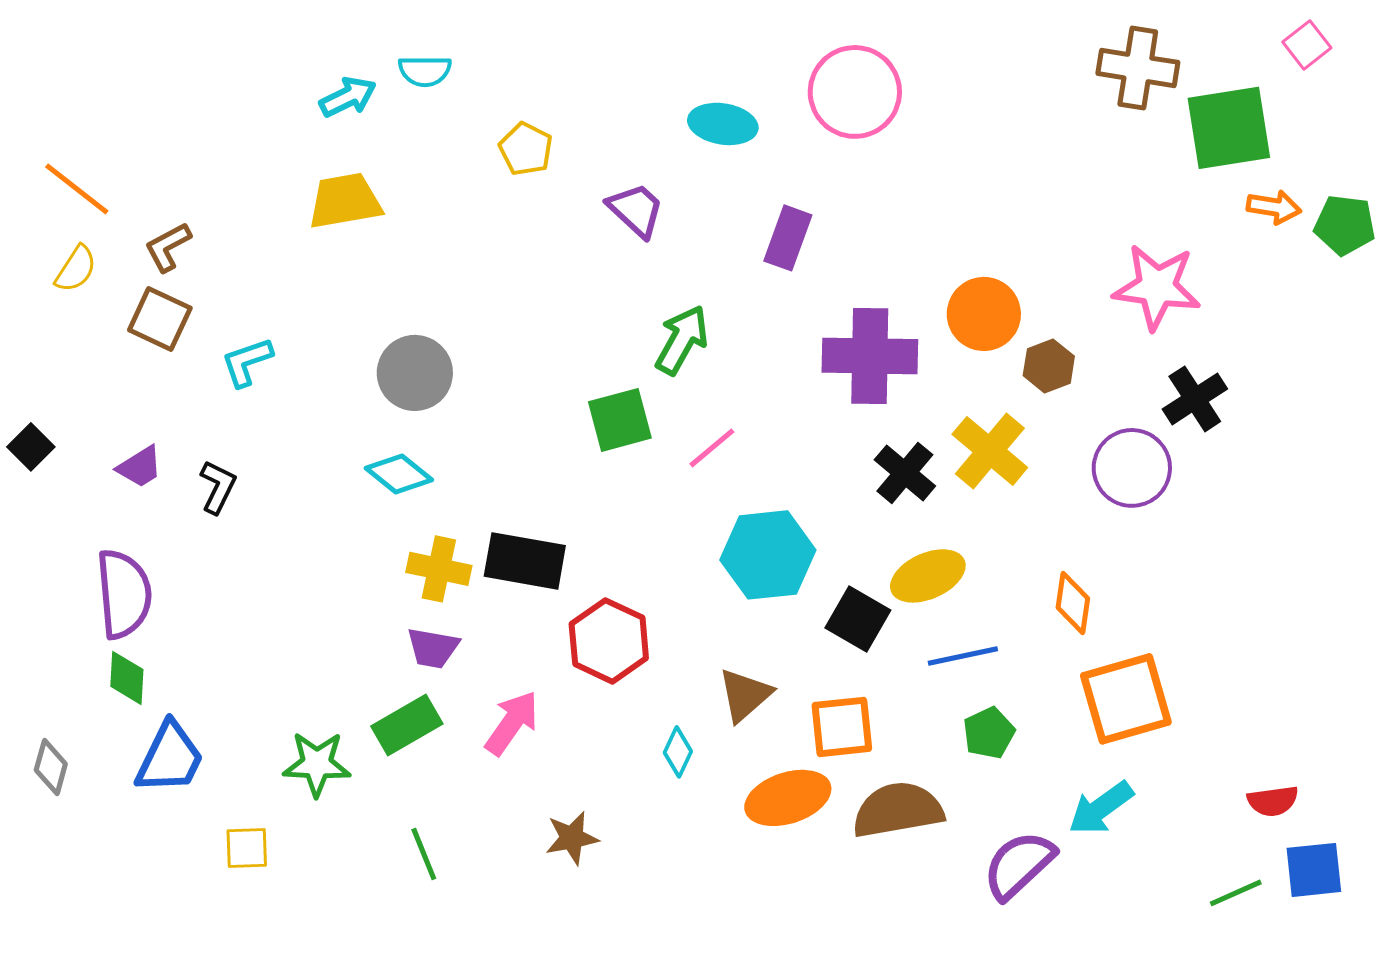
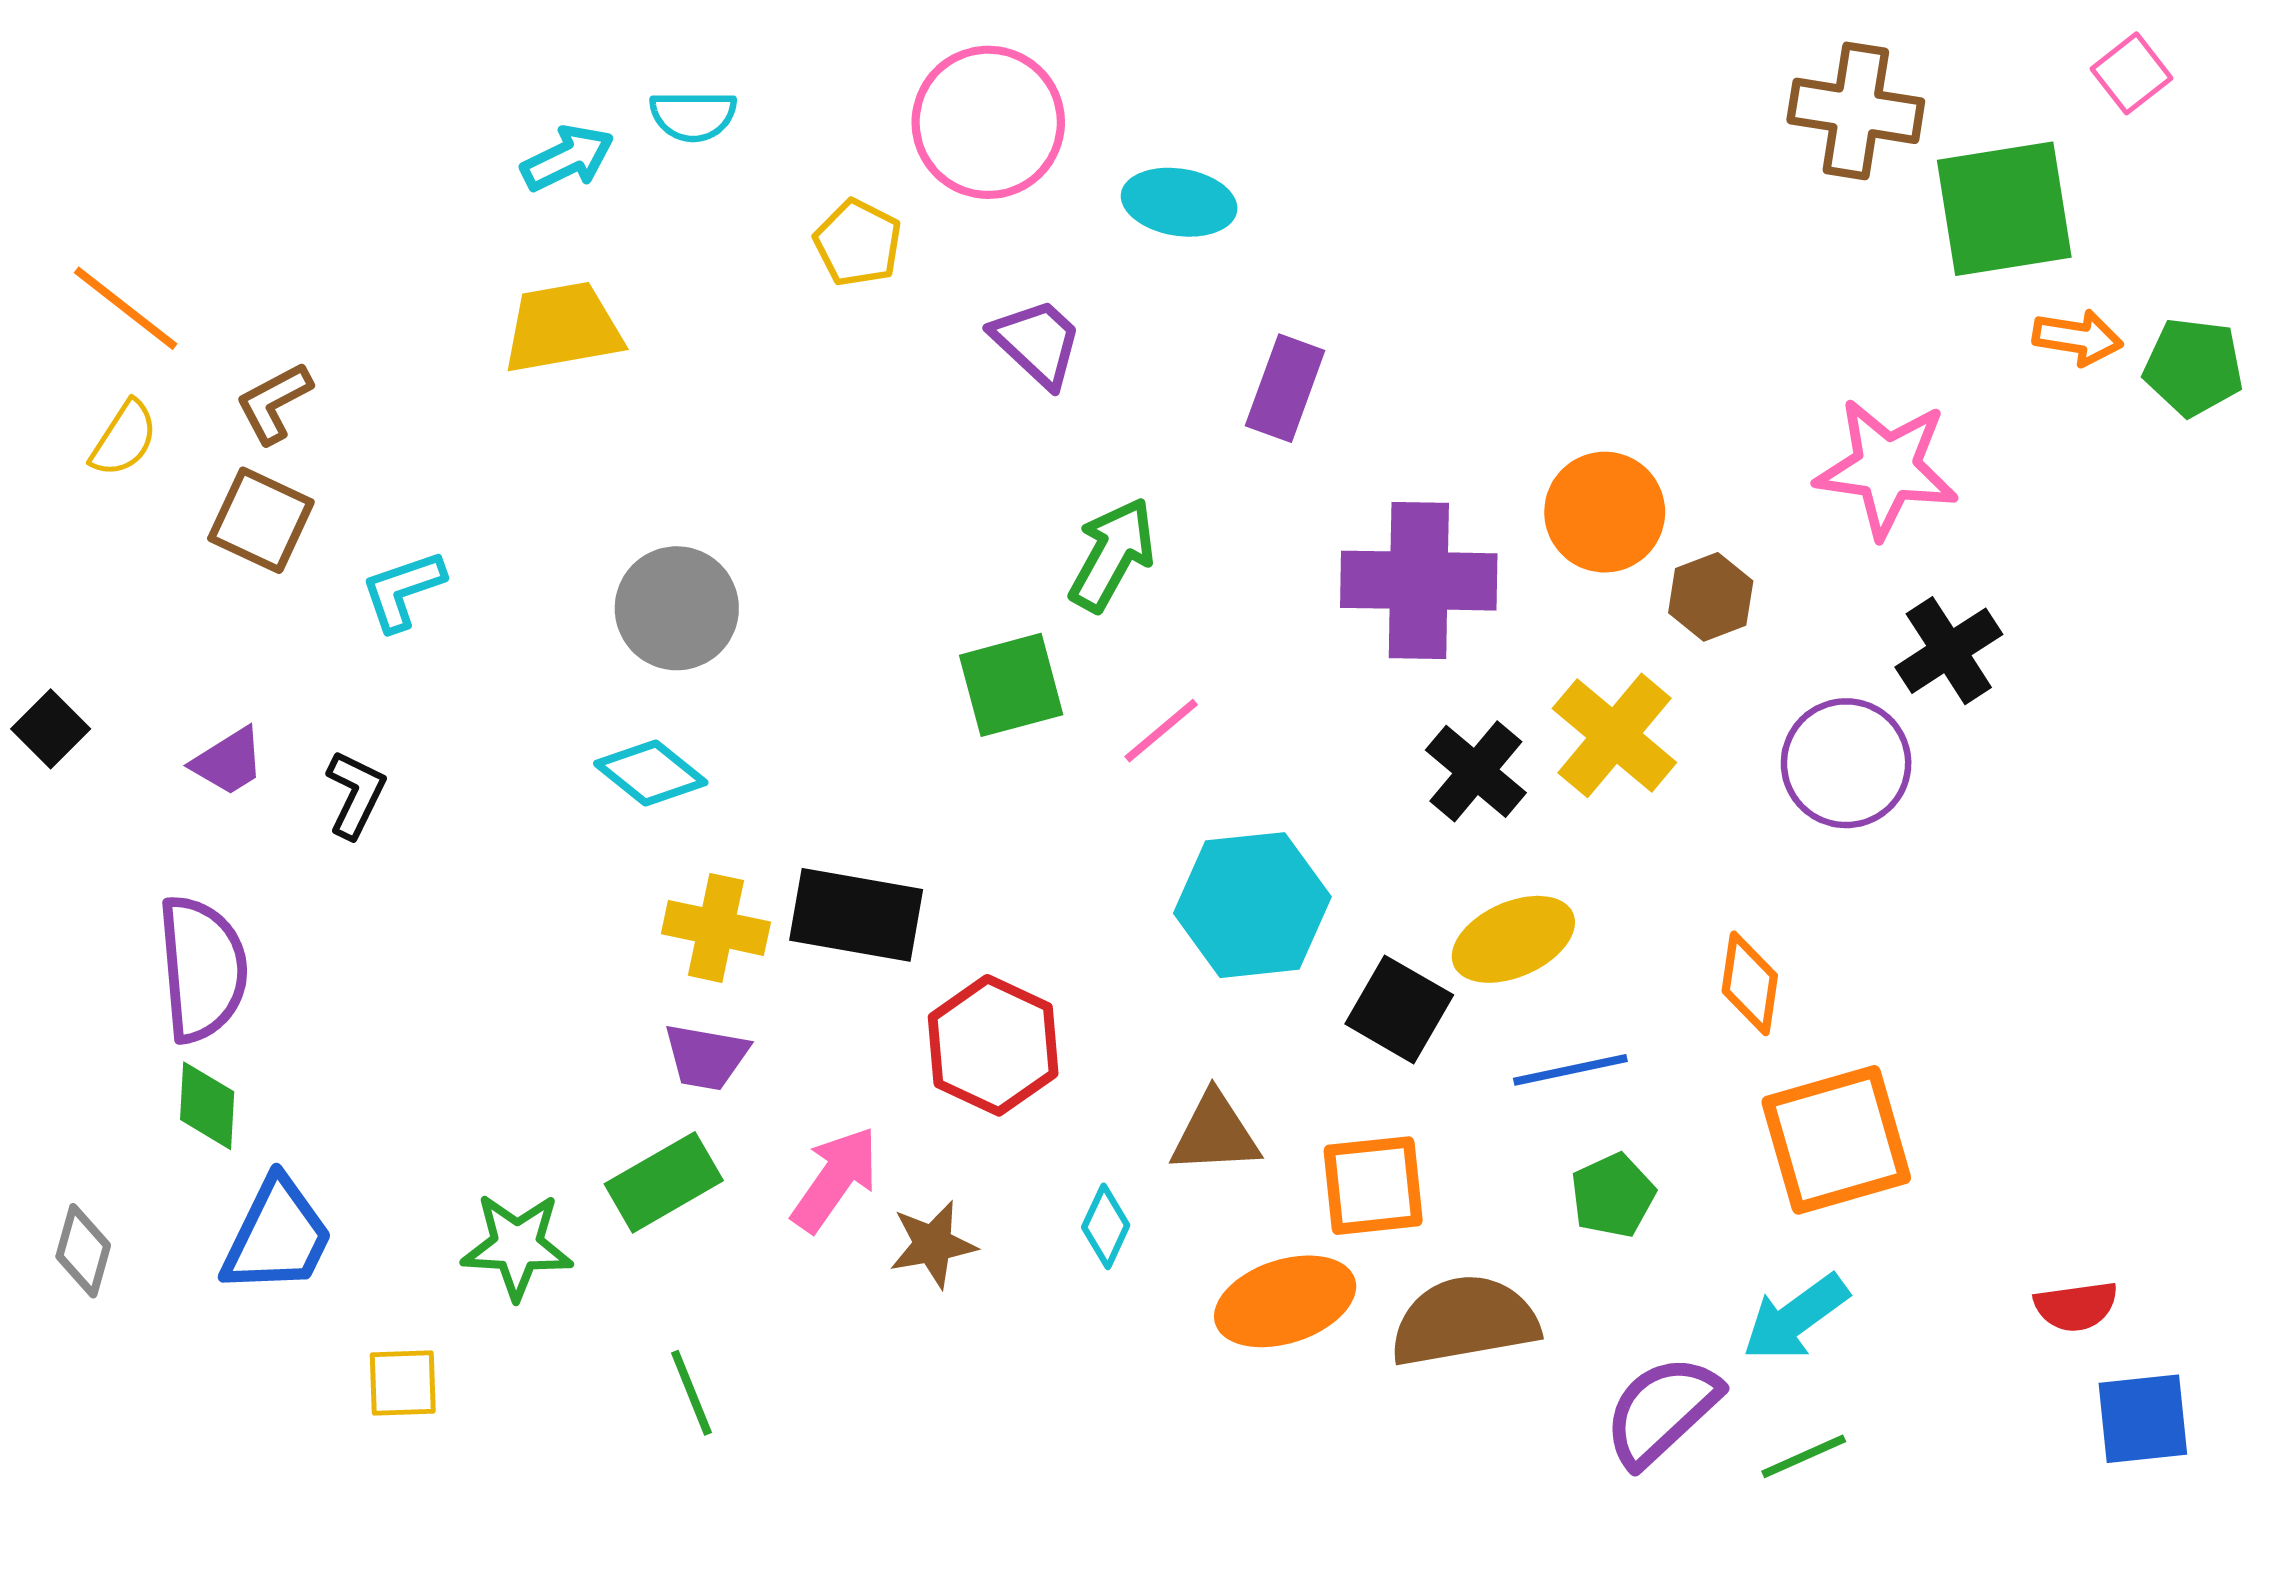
pink circle: (855, 92) -> (988, 122), moved
brown triangle: (745, 695) -> (1215, 1133), turned 38
brown star: (572, 838) -> (933, 1244), moved
green line: (1236, 893) -> (1804, 1456), moved

